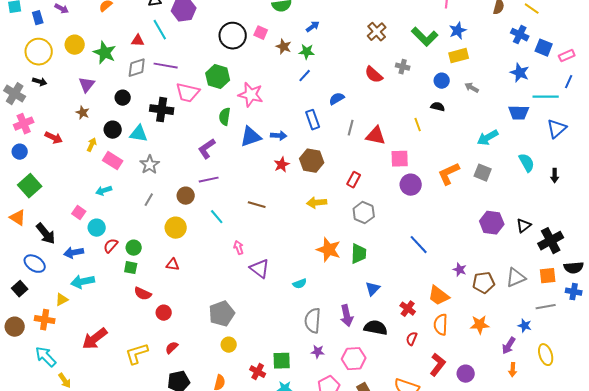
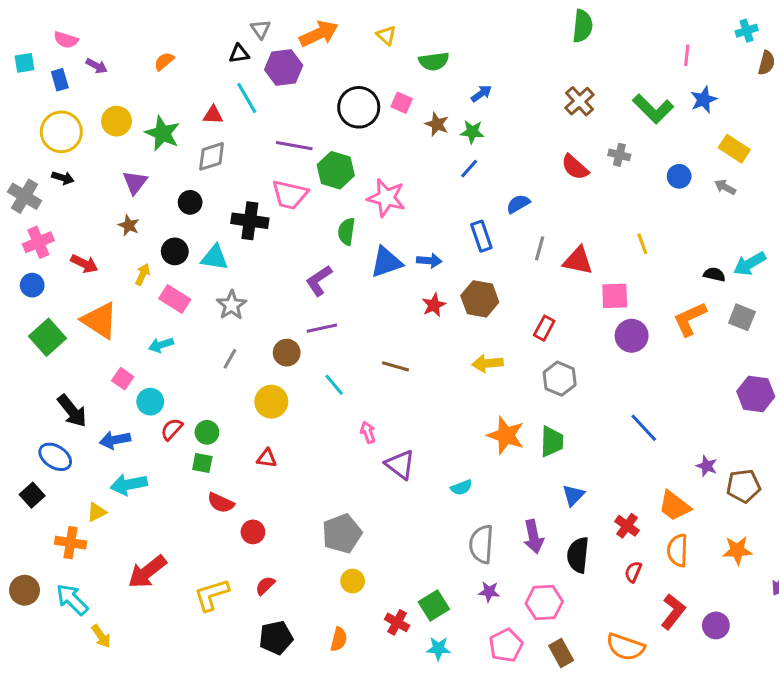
yellow rectangle: (459, 56) -> (734, 149), moved, turned 48
purple line: (166, 66) -> (294, 146), moved
black semicircle: (438, 107) -> (714, 274), moved
orange triangle: (18, 218) -> (100, 320), moved, size x1.5
brown circle: (15, 327) -> (25, 590), moved
black semicircle: (376, 328) -> (578, 555), turned -95
green square: (282, 361) -> (434, 606), turned -30

